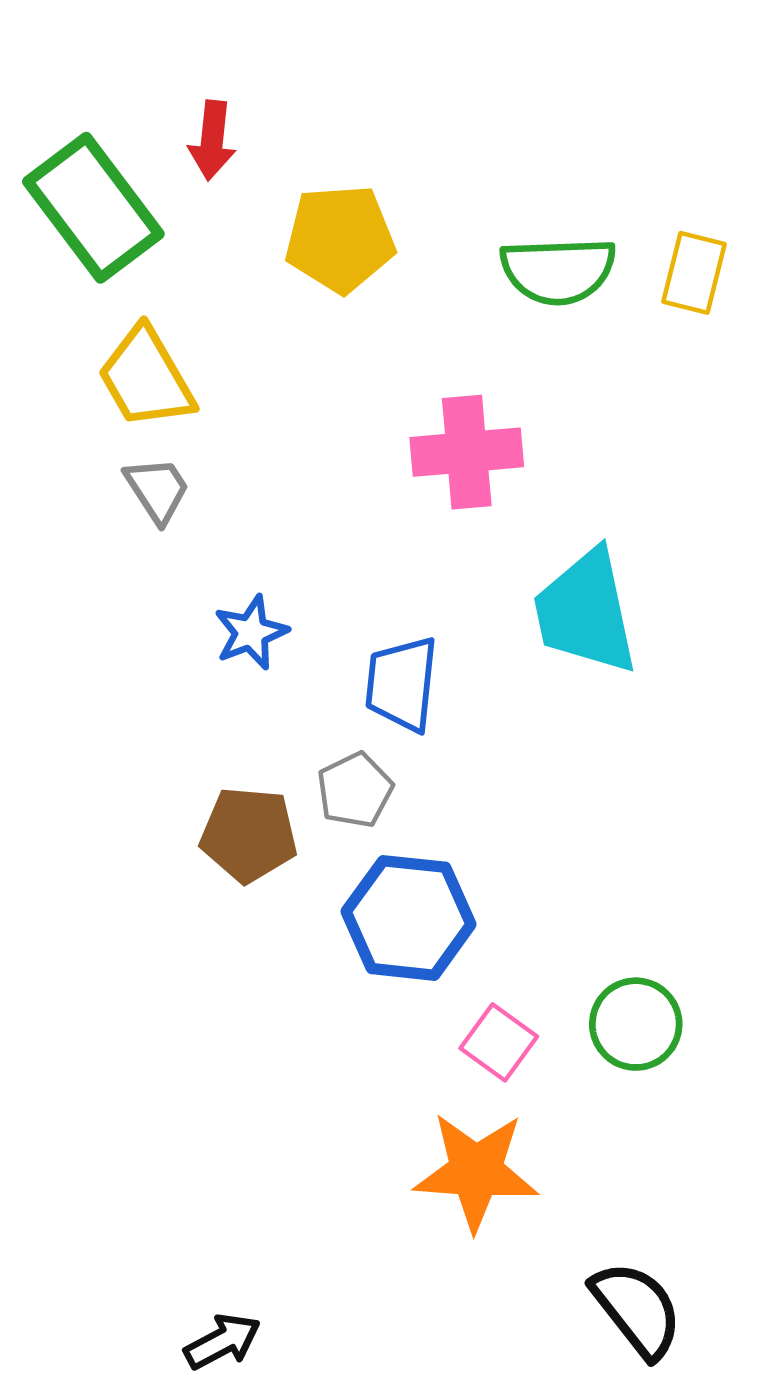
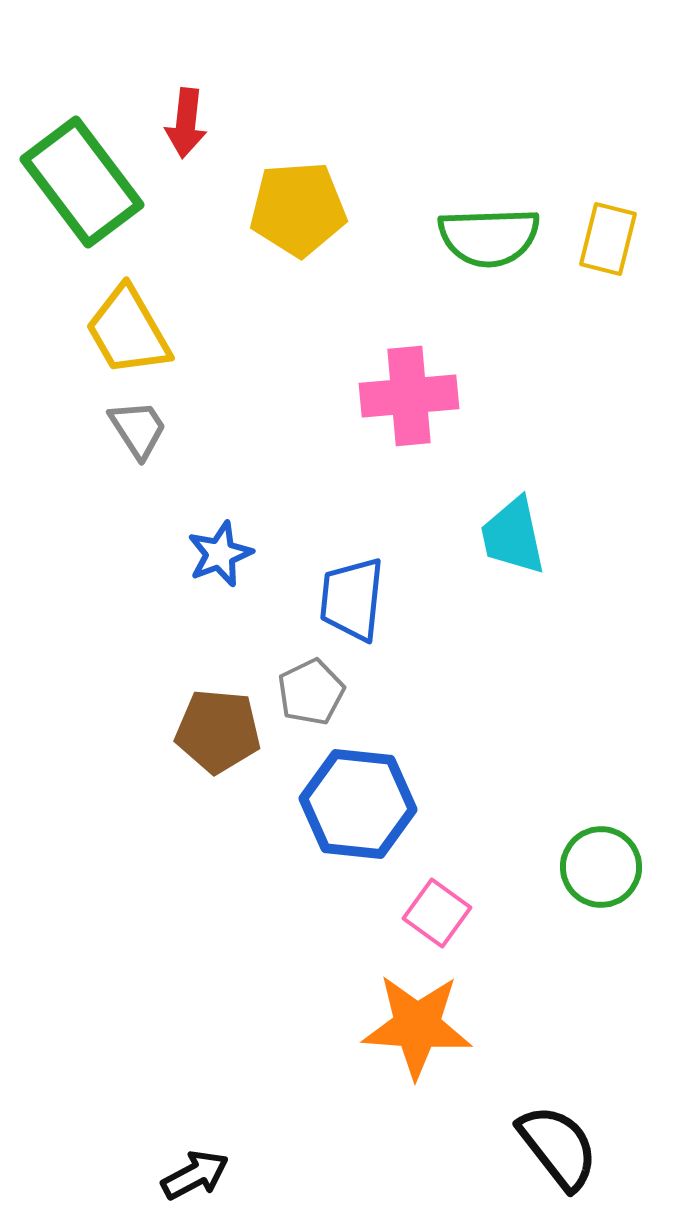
cyan trapezoid: (586, 612) -> (513, 536), size x0.7
green circle: (636, 1024) -> (601, 867), moved

